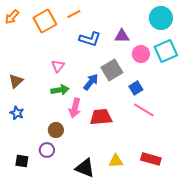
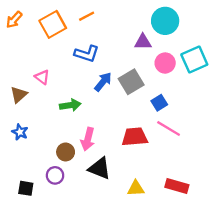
cyan circle: (161, 18) -> (165, 21), moved
blue L-shape: (90, 39) -> (87, 54), moved
pink triangle: (58, 66) -> (42, 77), moved, turned -32
blue arrow: (91, 82) -> (103, 82), moved
pink arrow: (75, 108) -> (88, 139), moved
red trapezoid: (101, 117) -> (135, 137), moved
black triangle: (85, 168) -> (100, 168), moved

